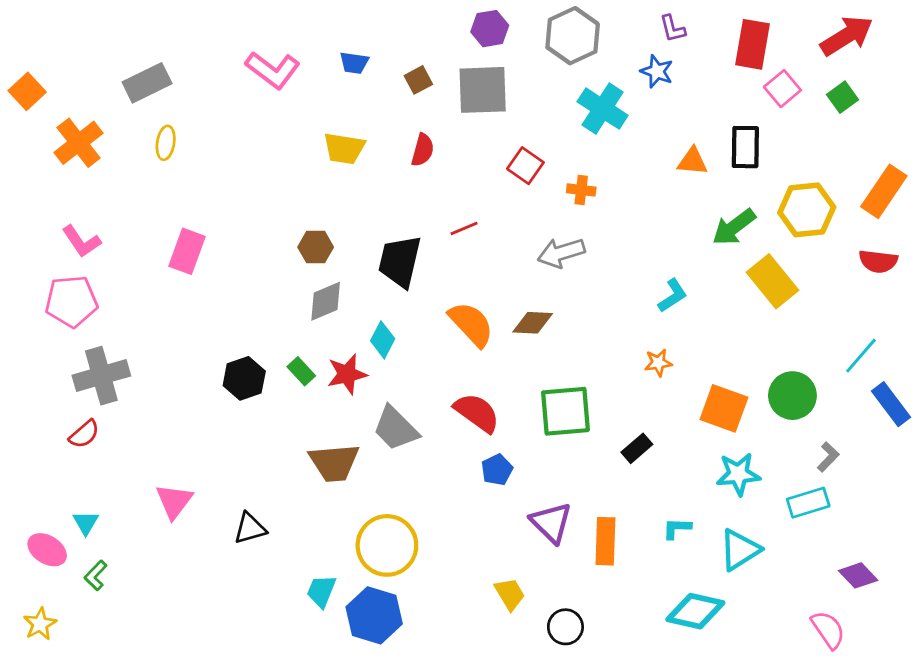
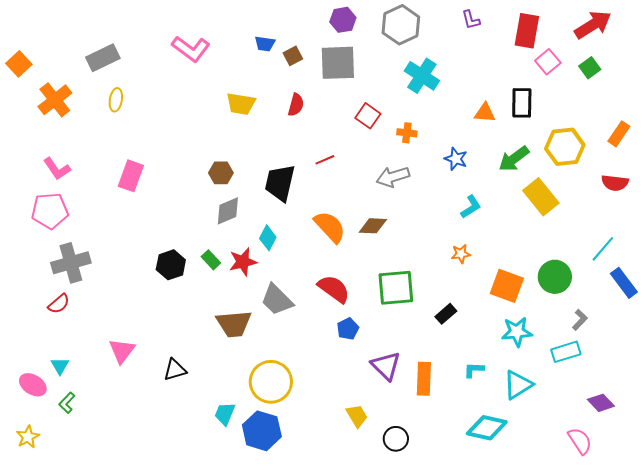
blue trapezoid: (354, 63) -> (265, 44), moved
blue star: (657, 71) -> (456, 159), moved
orange rectangle: (884, 191) -> (619, 134), size x0.7

